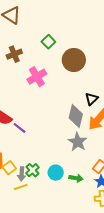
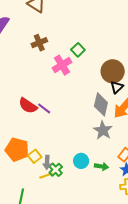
green square: (48, 42) -> (78, 50), moved
brown circle: (74, 60) -> (113, 71), moved
purple line: (19, 128) -> (44, 108), moved
green cross: (32, 170) -> (56, 170), moved

